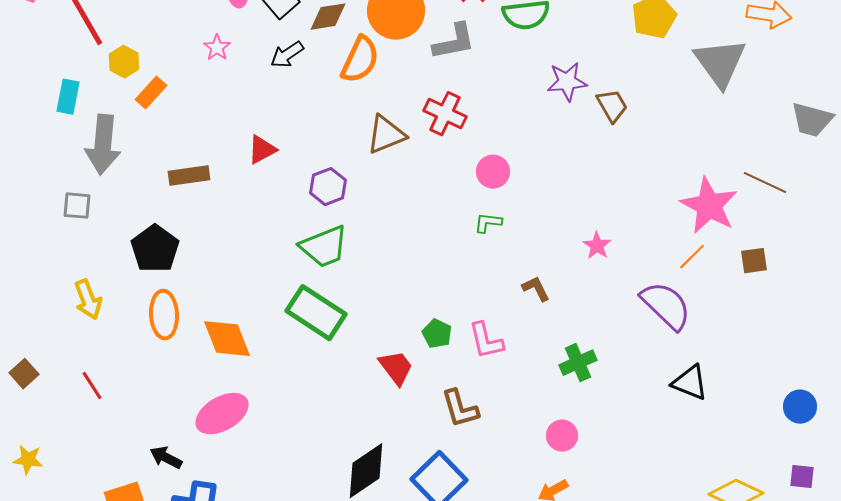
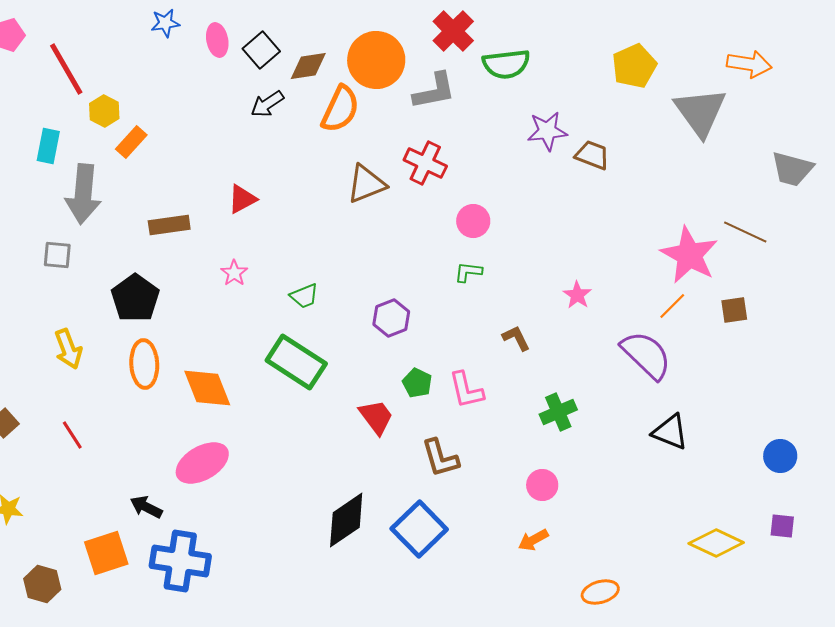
pink star: (217, 48) -> (234, 273), moved
brown trapezoid: (612, 106) -> (592, 155), turned -39
purple hexagon: (328, 187) -> (391, 318), moved
green trapezoid: (324, 247) -> (304, 296), size x0.6

